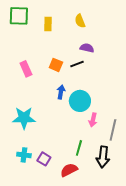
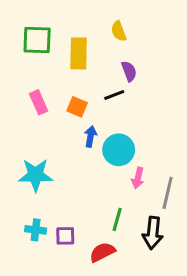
green square: (19, 16) -> (37, 40), moved
yellow rectangle: (48, 24) -> (79, 53), moved, size x1.5
purple semicircle: (87, 48) -> (129, 71), turned 56
orange square: (56, 65) -> (77, 107), moved
purple square: (44, 159) -> (65, 236), turned -32

